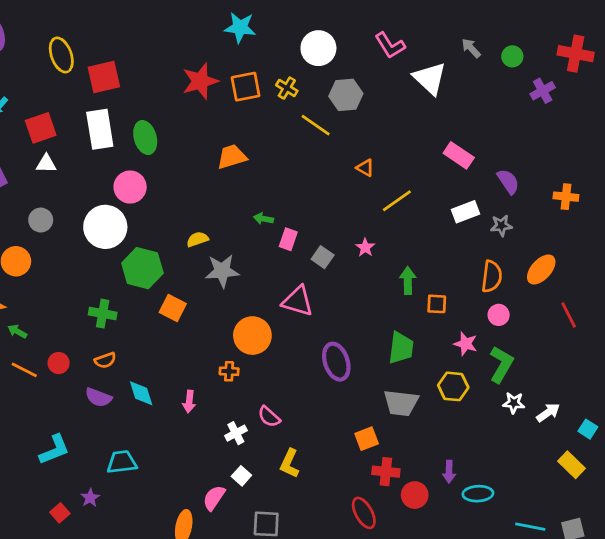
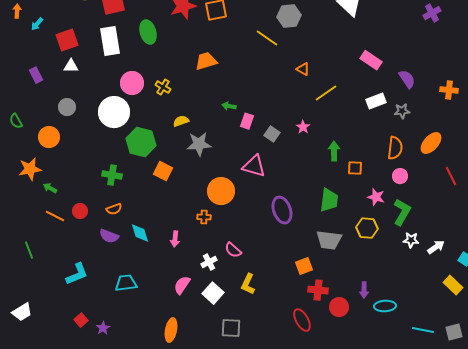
yellow cross: (287, 88) -> (163, 87), moved
green ellipse: (145, 138) -> (148, 32), moved
white square: (241, 476) -> (213, 293), size x1.5
purple star: (90, 498) -> (103, 328), moved
pink semicircle: (214, 498) -> (182, 285), moved

